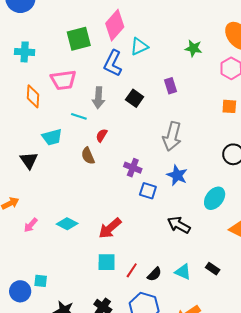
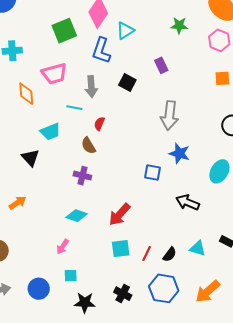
purple cross: (133, 168) -> (82, 176), moved
pink arrow: (31, 225) -> (63, 247), moved
cyan square: (41, 281) -> (71, 276), moved

